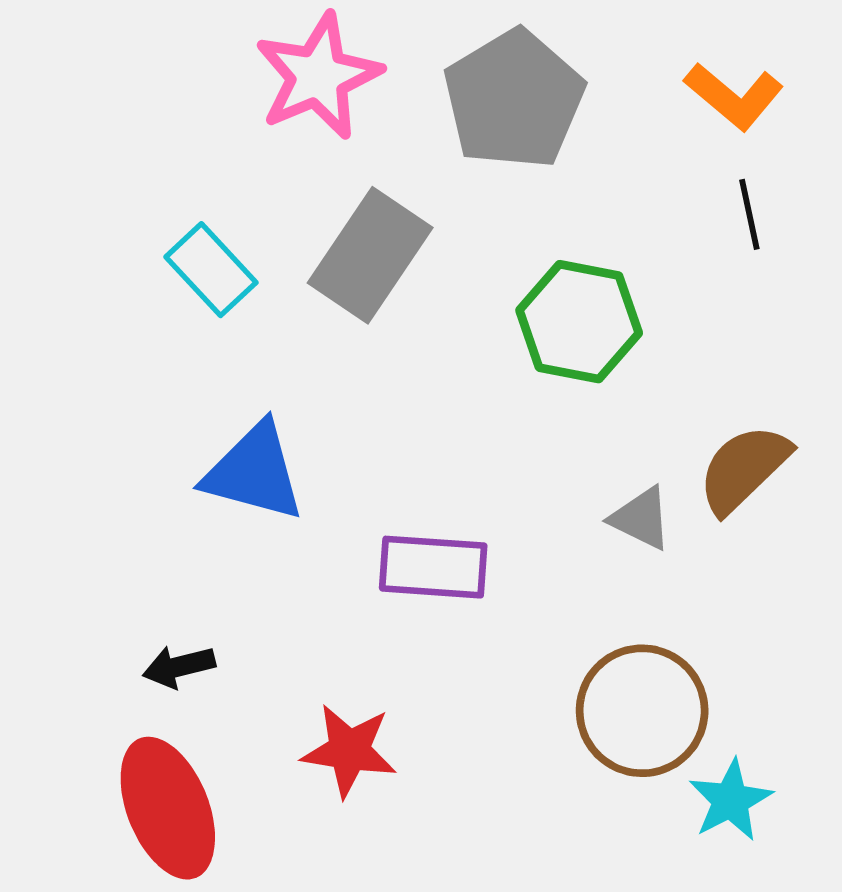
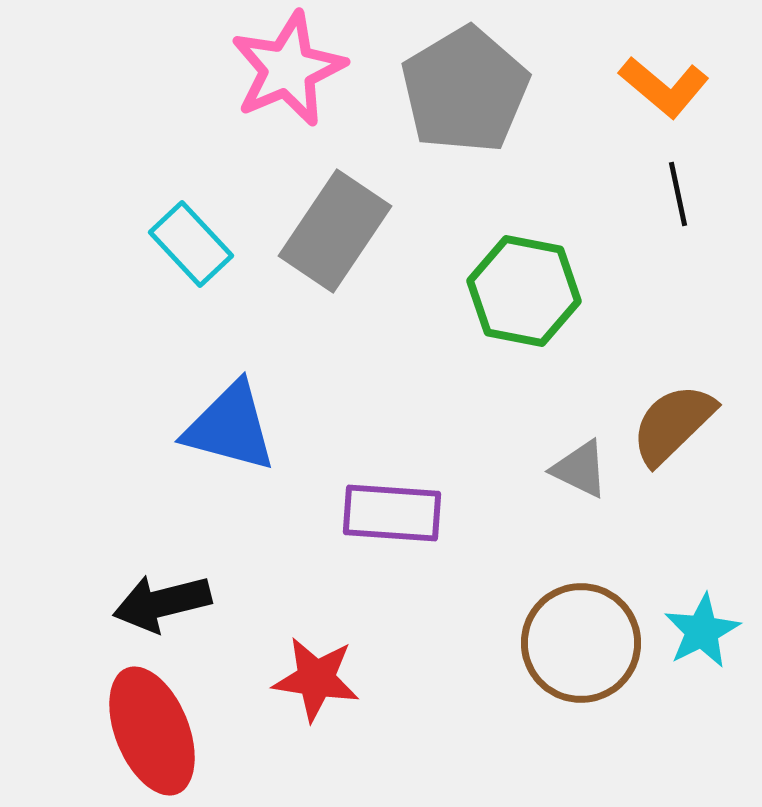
black arrow: (179, 667) -> (162, 603), size x1.5
cyan star: (731, 800) -> (702, 631), moved

